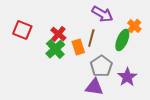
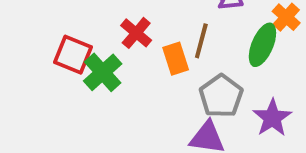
red square: (22, 30) -> (73, 55), moved
green cross: (55, 49) -> (103, 72), moved

